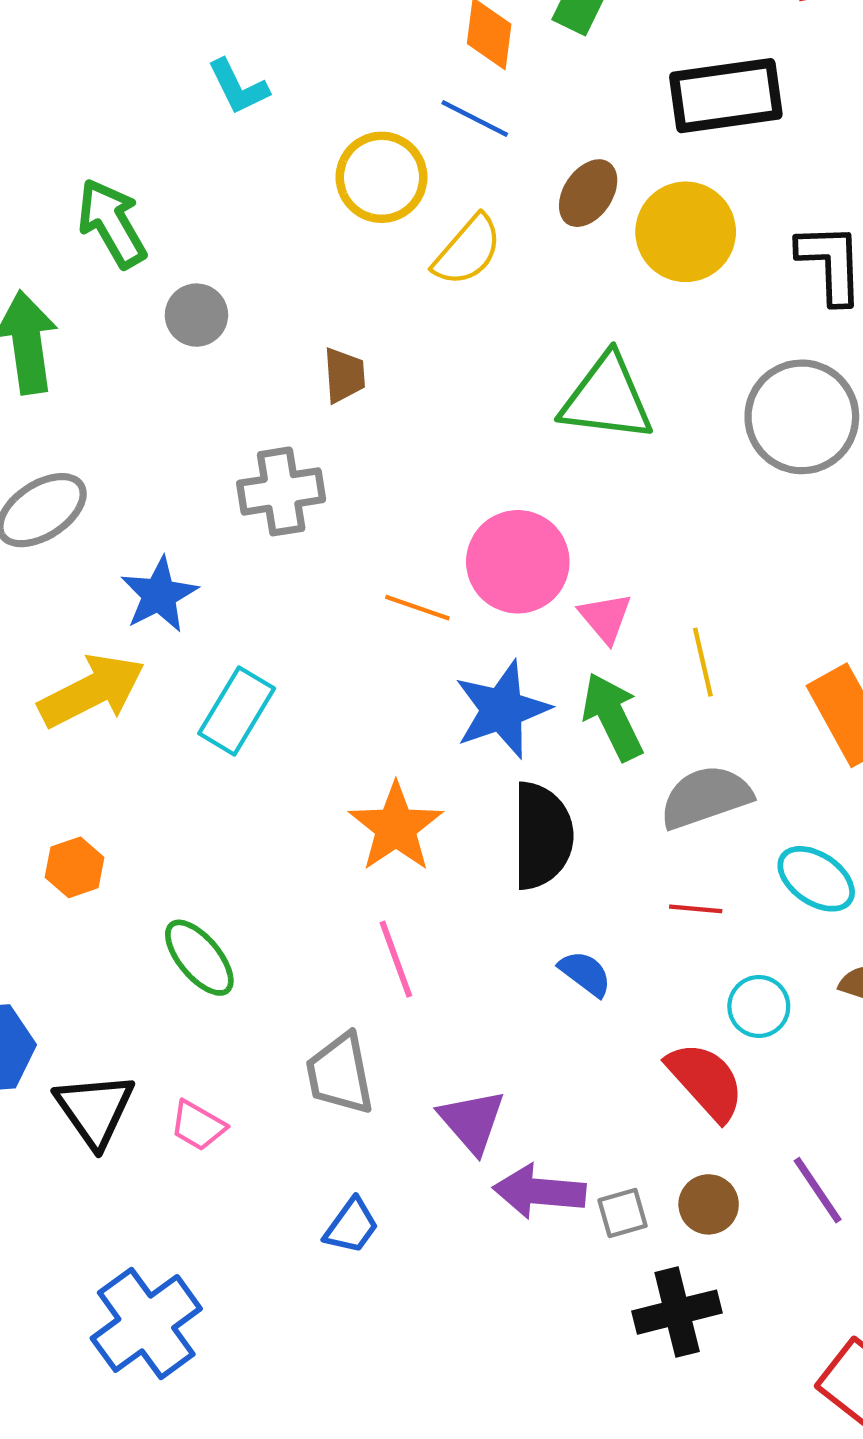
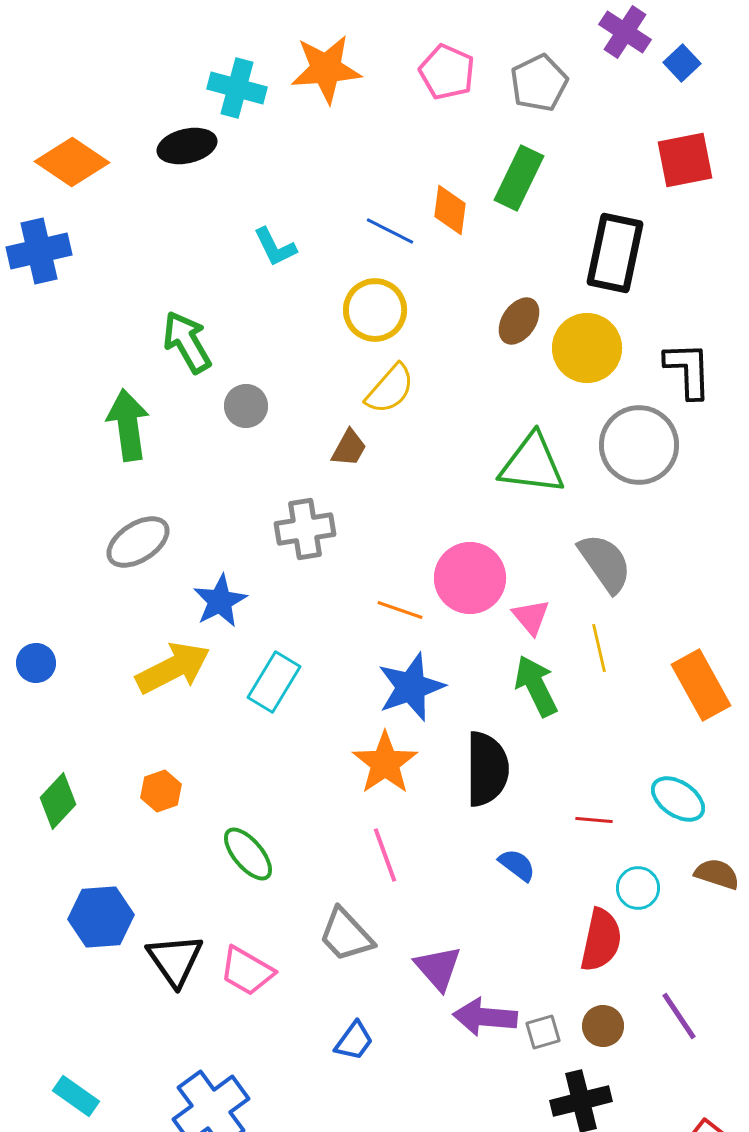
black rectangle: (726, 96) -> (615, 253), turned -70
blue line: (475, 119) -> (390, 231), moved
yellow semicircle: (468, 250) -> (390, 389), moved
brown trapezoid: (344, 375) -> (349, 448), turned 33
gray circle: (802, 417) -> (639, 445), moved
blue star: (502, 710) -> (411, 687), moved
gray semicircle: (706, 797) -> (605, 563), moved, turned 74
gray trapezoid: (340, 1074) -> (346, 935), turned -32
red semicircle: (706, 1081) -> (601, 940), turned 54
pink trapezoid: (198, 1126) -> (247, 971), size x1.4

